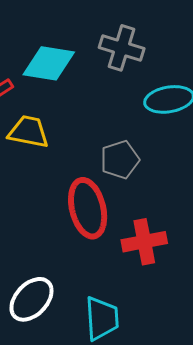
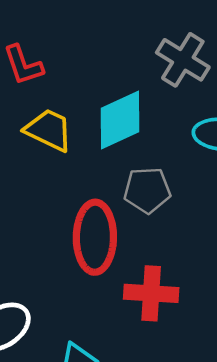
cyan diamond: (49, 63) -> (120, 120), moved, turned -48

